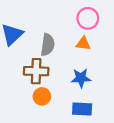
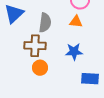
blue rectangle: (82, 109) -> (90, 79), moved

